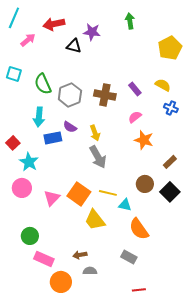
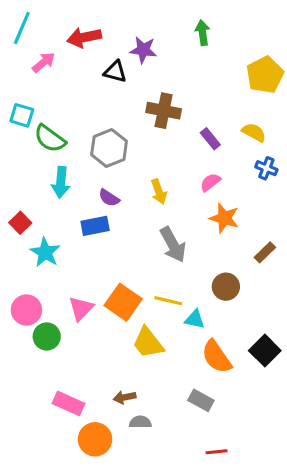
green semicircle: (43, 84) -> (50, 139), moved, turned -30
brown cross: (105, 95) -> (164, 111), moved
yellow arrow: (95, 133) -> (159, 192), moved
blue rectangle: (53, 138) -> (95, 226), moved
gray arrow: (98, 157) -> (173, 245), moved
pink circle: (22, 188) -> (26, 310), moved
black square: (170, 192) -> (265, 351), moved
green circle: (30, 236) -> (47, 336), moved

